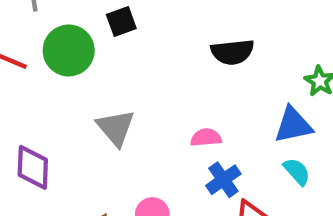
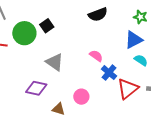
black square: (121, 22) -> (47, 26), moved
pink semicircle: (206, 138) -> (96, 56), turned 56
purple diamond: (33, 167) -> (36, 88), moved, turned -65

